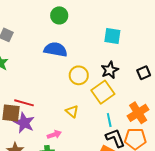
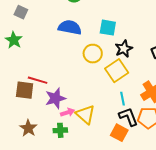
cyan square: (112, 36) -> (108, 28), moved
yellow triangle: (72, 111) -> (85, 114), moved, size x1.5
purple star: (24, 123) -> (55, 98), moved, turned 30

